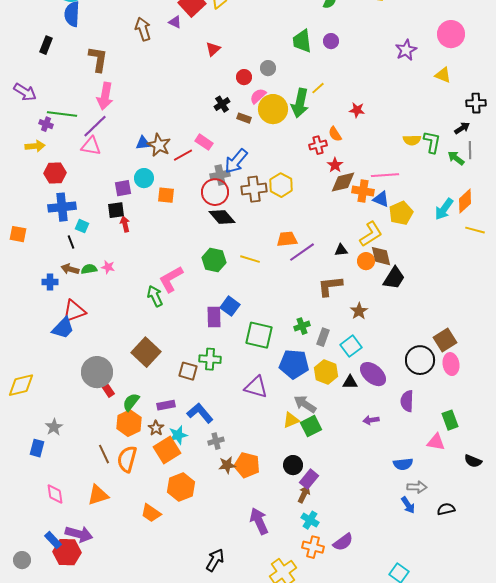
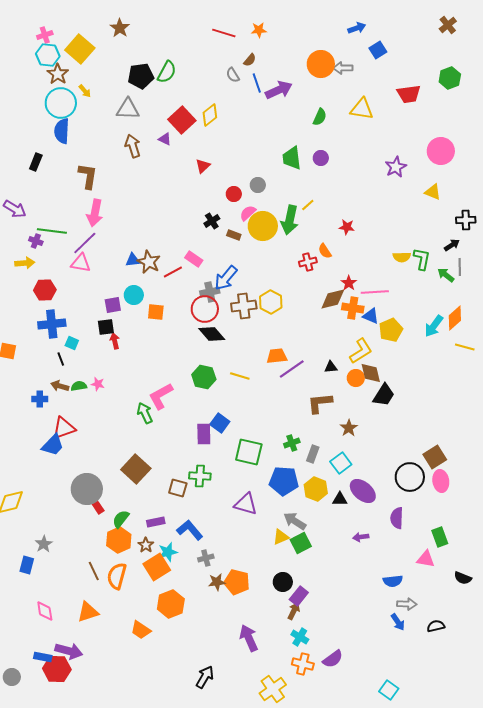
red star: (335, 165) -> (349, 283), moved
blue rectangle: (53, 540) -> (43, 657), turned -36

